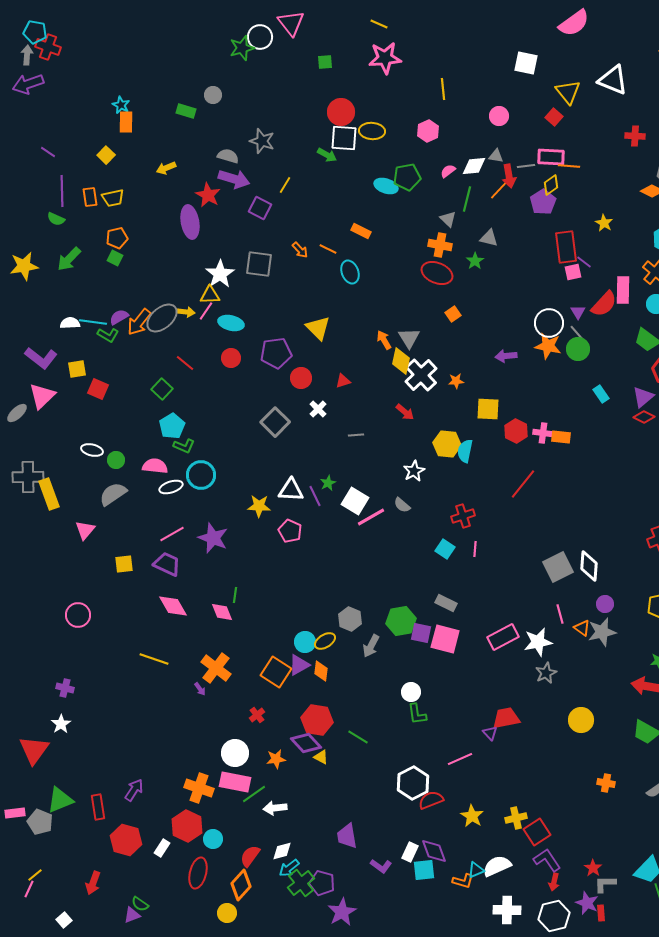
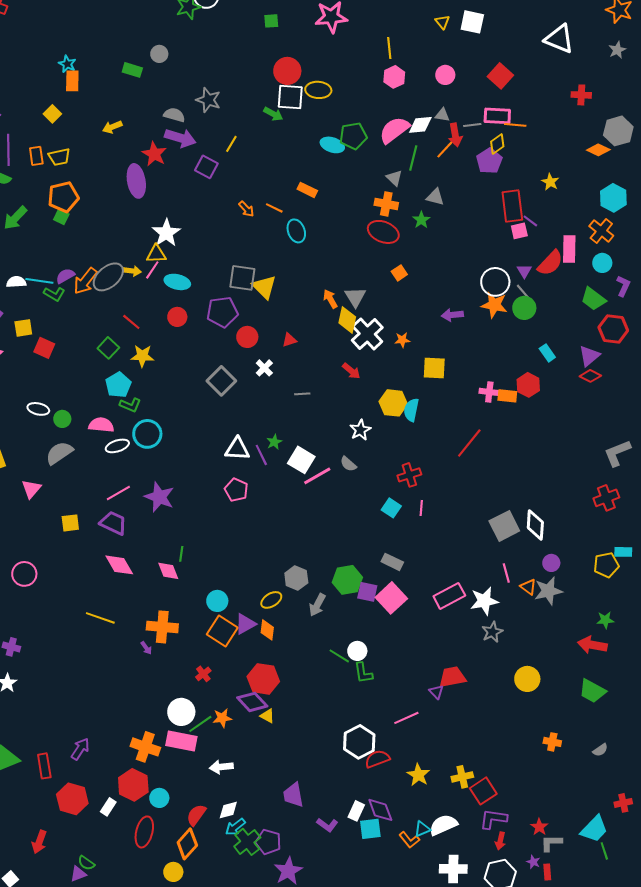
yellow triangle: (568, 92) -> (442, 22), moved, size x0.6
red square: (554, 117) -> (500, 76), size x1.4
pink hexagon: (428, 131) -> (394, 77), moved
pink semicircle: (448, 171) -> (394, 130), size x2.0
orange pentagon: (117, 238) -> (63, 197), size x1.4
gray square: (259, 264) -> (242, 278), moved
red hexagon: (516, 431) -> (528, 385), moved
yellow star: (259, 506) -> (142, 356), moved
pink square: (445, 639) -> (391, 598), turned 32
cyan circle: (305, 642) -> (217, 601), moved
orange cross: (216, 668) -> (162, 627), turned -32
green line: (358, 737) -> (339, 656), moved
green line: (254, 794) -> (200, 724), moved
purple L-shape: (547, 860) -> (493, 819), turned -48
orange L-shape: (463, 881) -> (409, 840), turned 35
purple star: (587, 903) -> (533, 862), size x0.6

